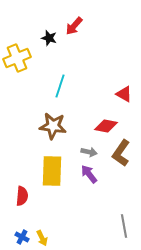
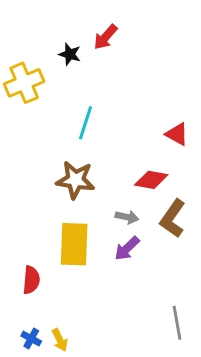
purple arrow: (89, 174) -> (127, 249), turned -96

